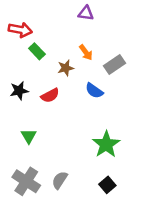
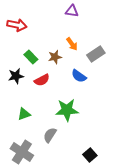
green rectangle: (37, 51) -> (31, 57), moved
green triangle: (29, 136) -> (24, 114), turned 40
green star: (106, 144) -> (67, 110), moved, turned 30
gray semicircle: (60, 180) -> (50, 135), moved

